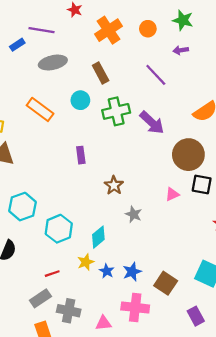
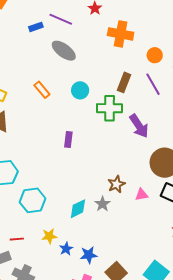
orange circle: (148, 29) -> (155, 55), moved
orange cross: (109, 30) -> (121, 34), turned 30
gray ellipse: (53, 63) -> (64, 51), turned 35
brown rectangle: (101, 73) -> (124, 82), moved, turned 36
orange rectangle: (40, 109) -> (42, 90), size x0.7
brown star: (114, 185) -> (116, 184), moved
cyan diamond: (98, 237) -> (78, 209), moved

